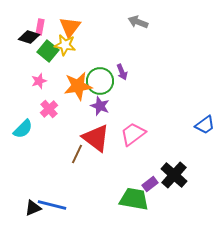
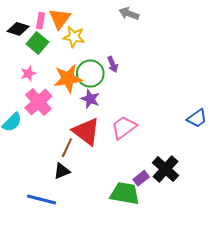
pink rectangle: (40, 27) -> (40, 21), moved
yellow star: (65, 45) -> (74, 37), moved
pink cross: (49, 109) -> (38, 102), size x1.5
black triangle: (33, 208) -> (62, 171), moved

